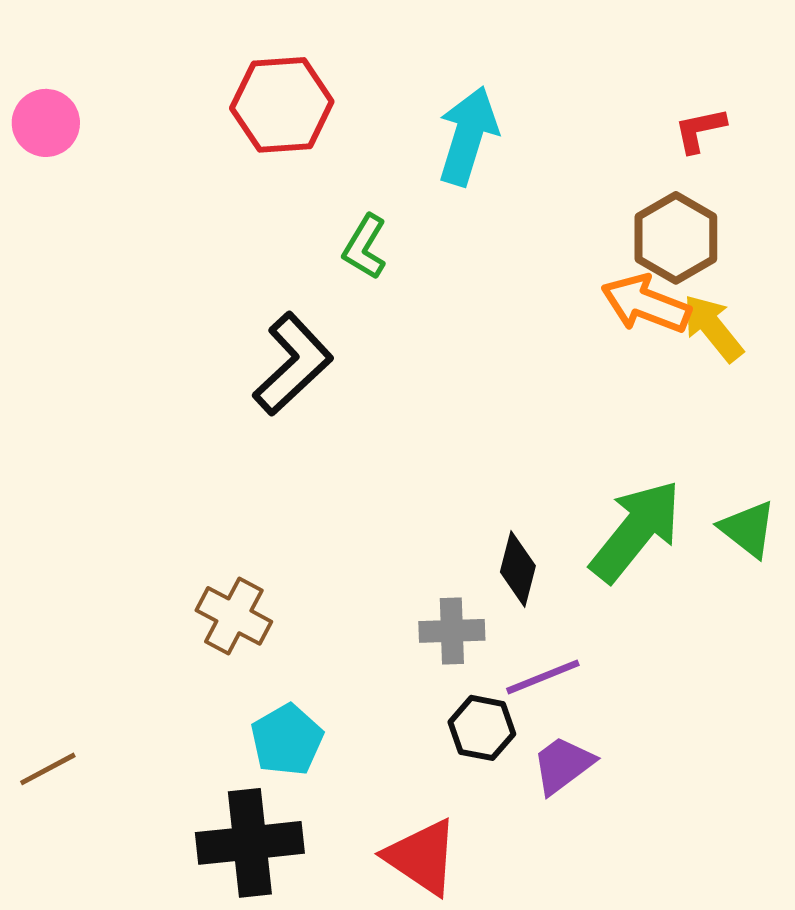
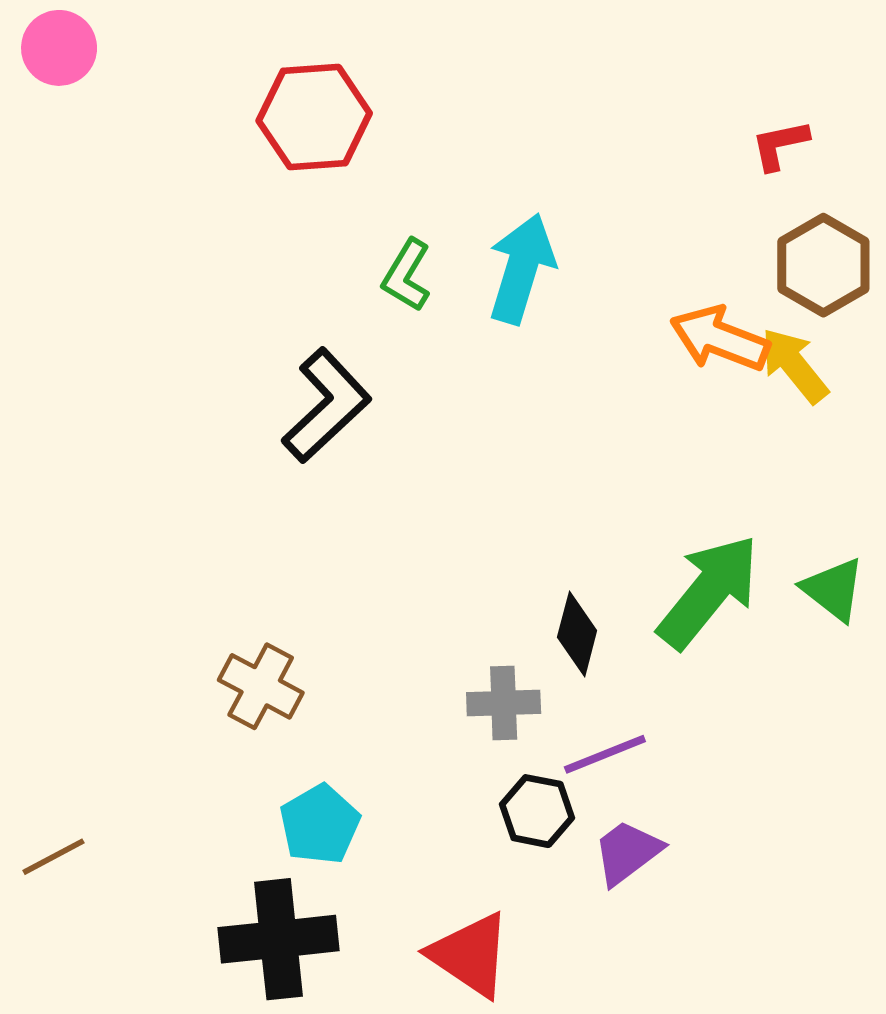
pink circle: (46, 123) -> (59, 48), moved
cyan arrow: (468, 136) -> (521, 268), moved
brown hexagon: (676, 238) -> (823, 265), moved

